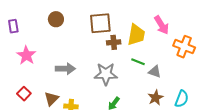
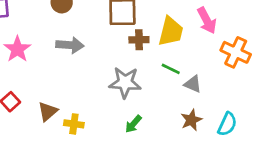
gray arrow: (65, 69) -> (70, 45), moved

